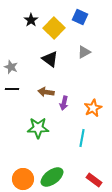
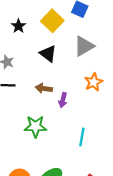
black star: (31, 20) -> (18, 26), moved
gray triangle: (84, 52) -> (84, 46), size x1.5
orange star: (93, 108) -> (93, 82), moved

